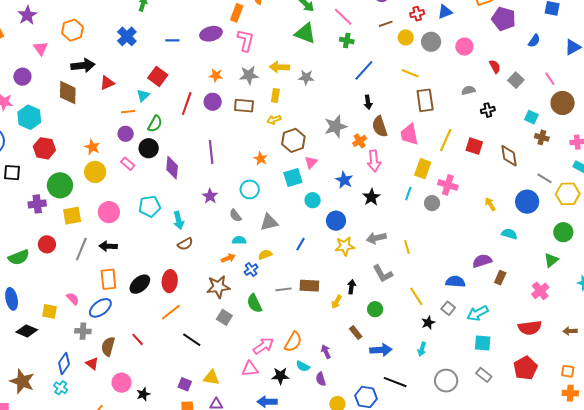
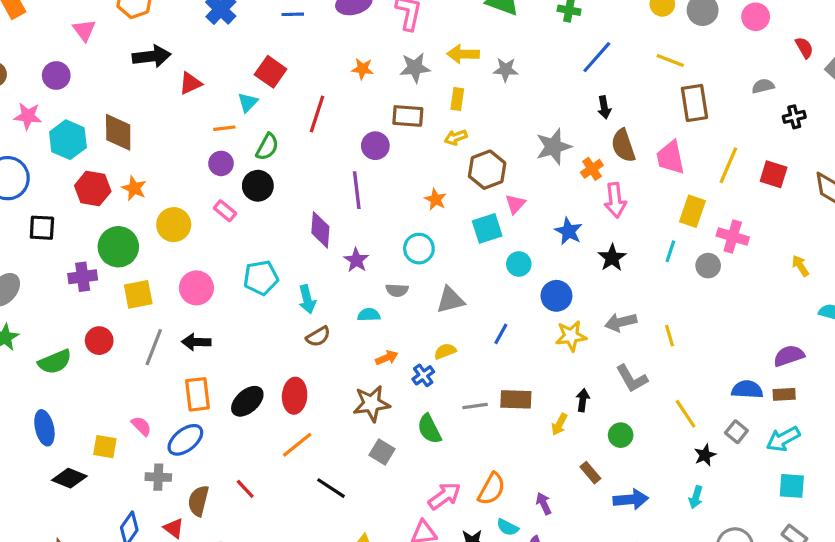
brown diamond: (68, 93) -> (118, 132), moved
purple circle: (213, 102) -> (375, 146), moved
orange star: (92, 147) -> (134, 188), moved
purple diamond: (172, 168) -> (320, 230), moved
gray semicircle: (235, 215) -> (397, 290), turned -48
cyan semicircle: (239, 240) -> (369, 315), moved
brown rectangle: (500, 278) -> (784, 394), moved, turned 64

